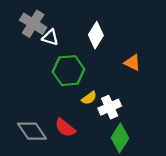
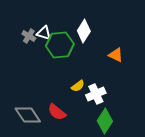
gray cross: (33, 24) -> (29, 36), moved, size x0.6
green hexagon: (69, 71) -> (60, 45), moved

